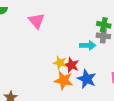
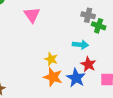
gray cross: (103, 36) -> (88, 15), moved
red star: (71, 65) -> (88, 64), moved

